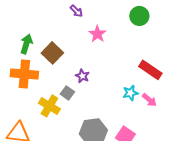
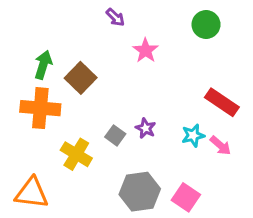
purple star: (82, 76) -> (146, 128), moved
gray square: (67, 93) -> (115, 135), moved

